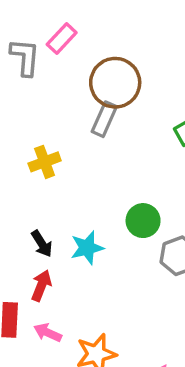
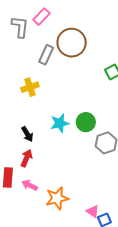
gray rectangle: (104, 119) -> (46, 55), moved
cyan star: (87, 248) -> (60, 123), moved

